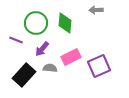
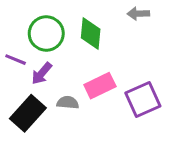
purple arrow: (42, 49) -> (42, 73), moved

